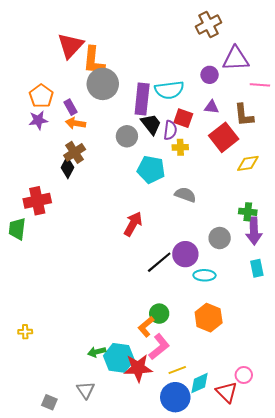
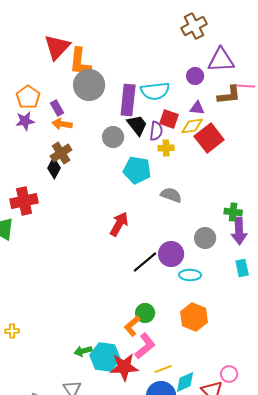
brown L-shape: (244, 115) -> (229, 95), moved, turned -90
yellow diamond: (248, 163) -> (192, 126), moved

